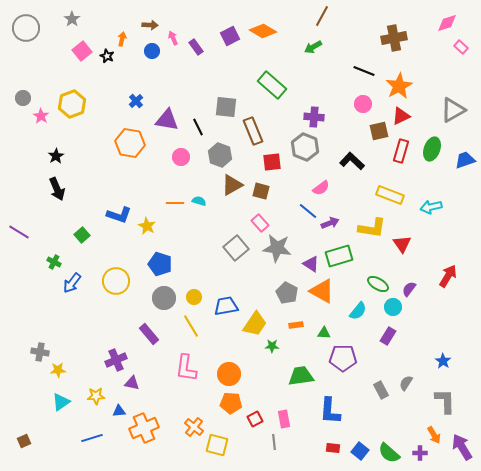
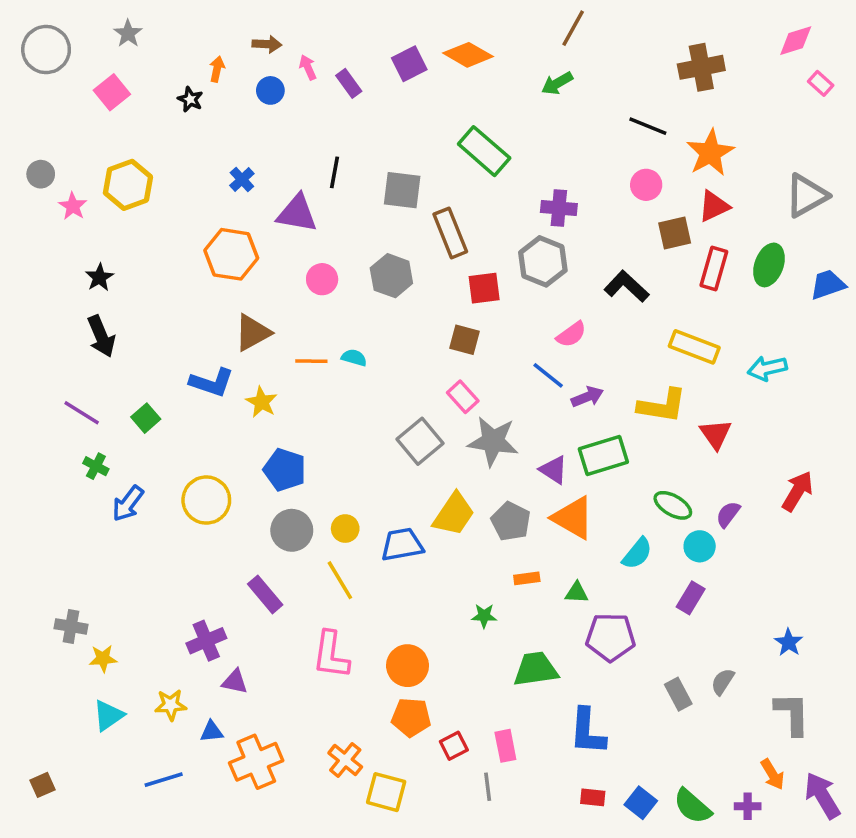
pink square: (82, 51) -> (112, 92), moved
black line: (198, 127) -> (335, 172), moved, turned 36
brown triangle: (232, 185) -> (253, 333), moved
purple line: (19, 232) -> (82, 413), moved
yellow trapezoid: (255, 324) -> (454, 514), moved

